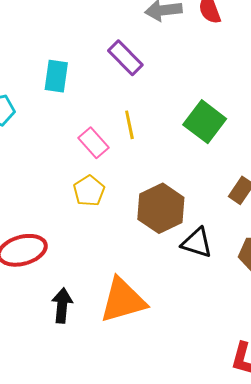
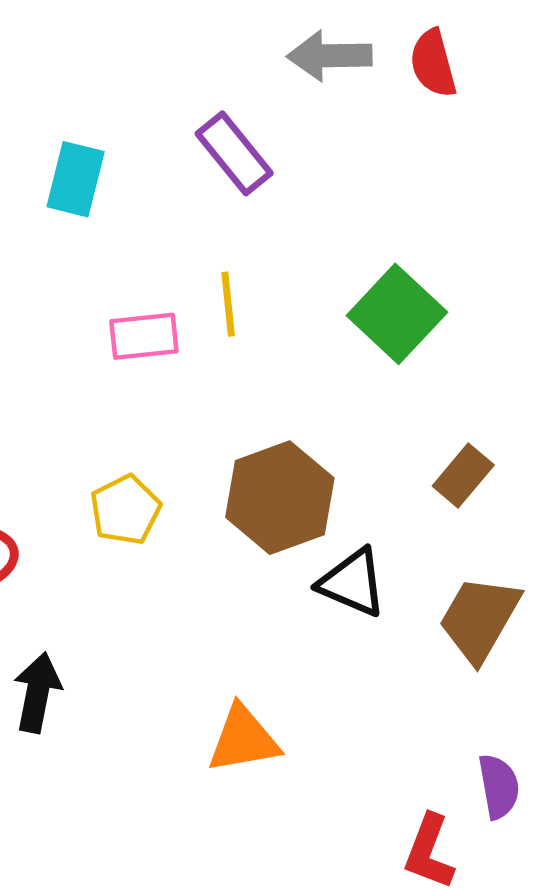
pink rectangle: (94, 143) -> (144, 336), turned -60
yellow pentagon: (89, 191) -> (125, 510), moved
orange triangle: (123, 300) -> (243, 739), moved, size x0.7

